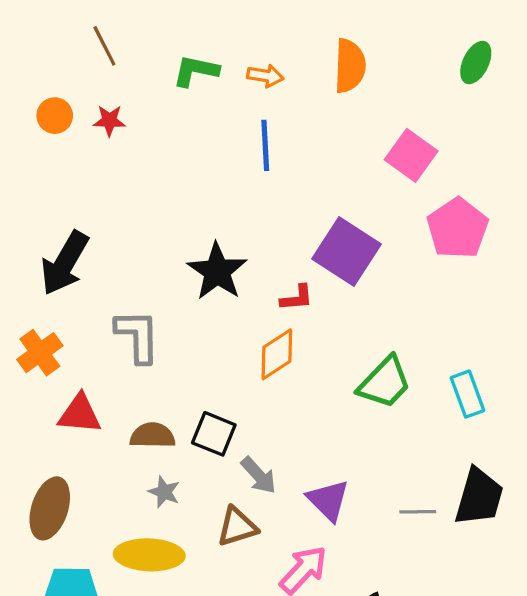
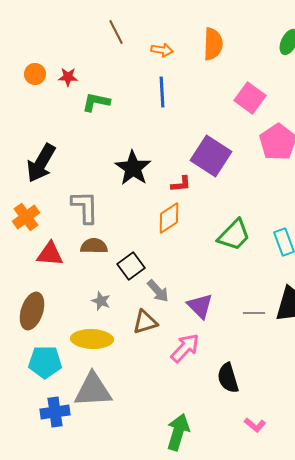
brown line: (104, 46) -> (116, 32), moved
green L-shape: (196, 71) -> (96, 102), moved
black square: (214, 434) -> (131, 266), turned 32
brown semicircle: (153, 436) -> (94, 246), moved

